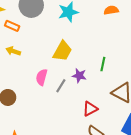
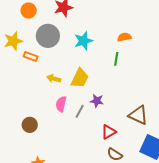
yellow arrow: (13, 51) -> (54, 79), moved
green line: (103, 64) -> (116, 59), moved

